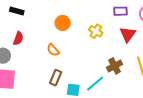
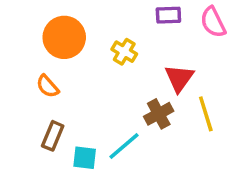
orange circle: (63, 23) -> (64, 37), size x1.5
red triangle: (128, 34) -> (179, 78), moved

